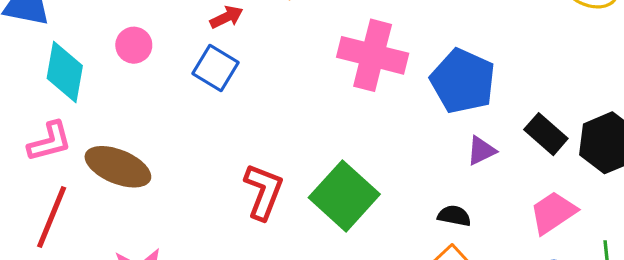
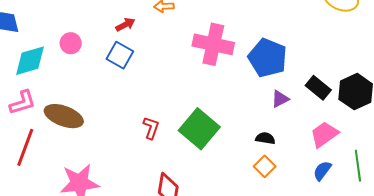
cyan diamond: (65, 72) -> (30, 61), turned 66
red L-shape: (263, 192) -> (151, 128), size x0.7

